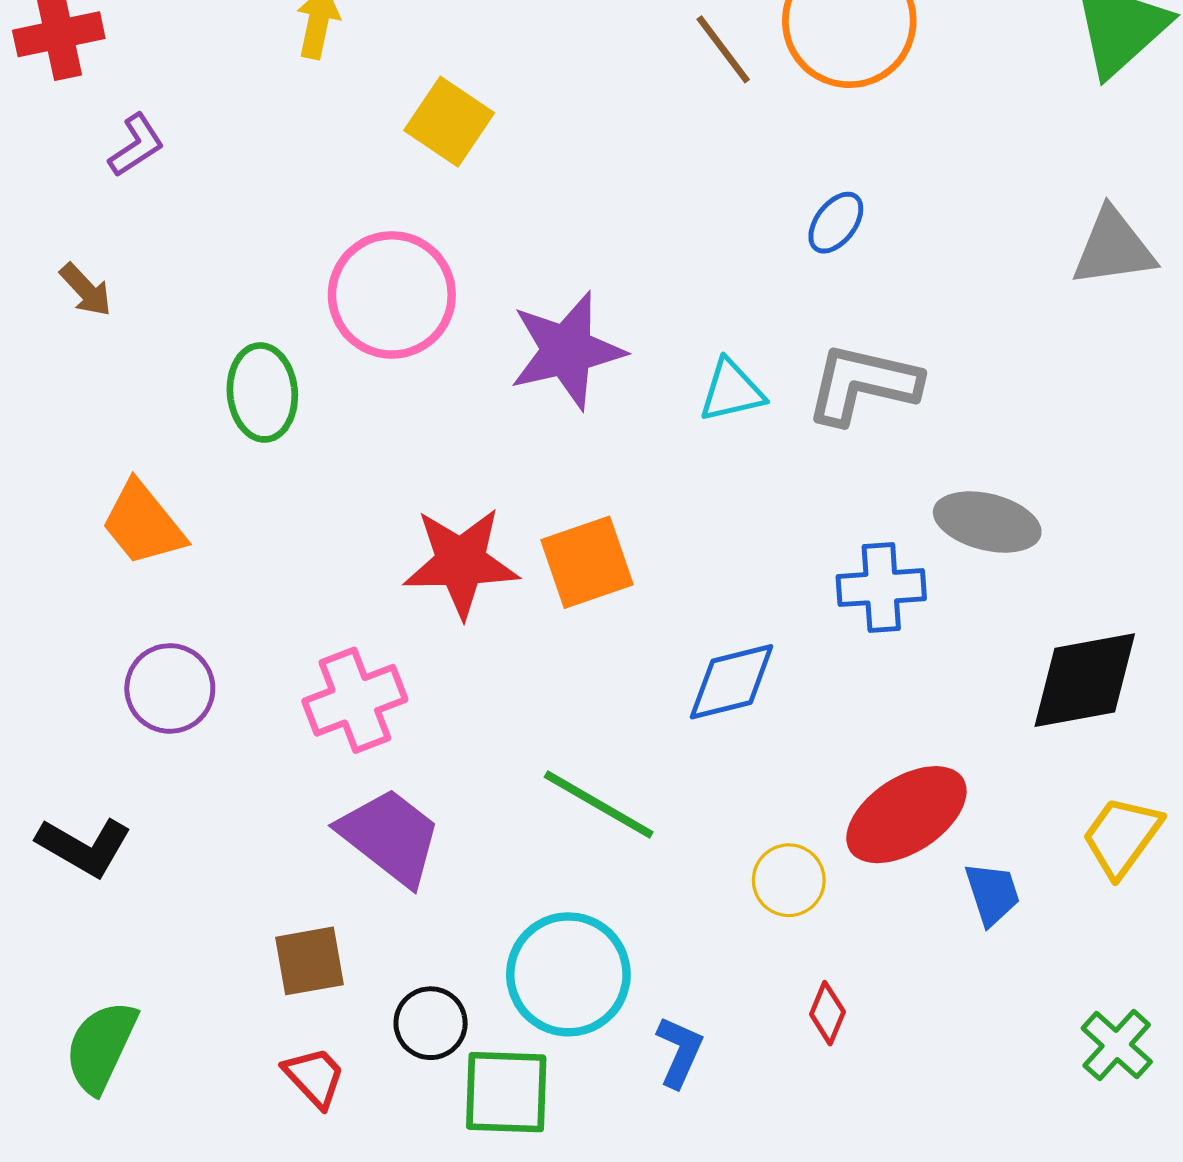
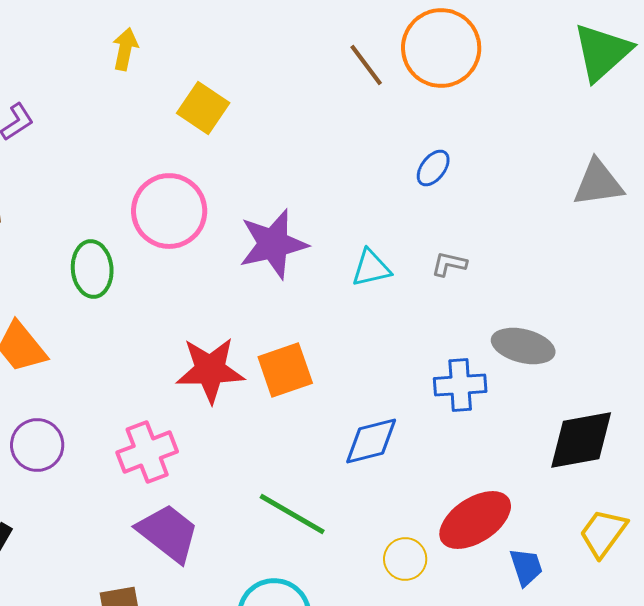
gray L-shape: (863, 384) -> (449, 264), size x0.5

